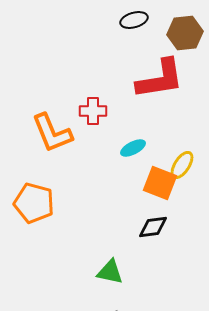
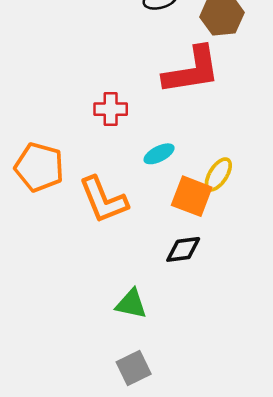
orange L-shape: (52, 133) -> (103, 200), moved
orange pentagon: (34, 203) -> (39, 167), moved

